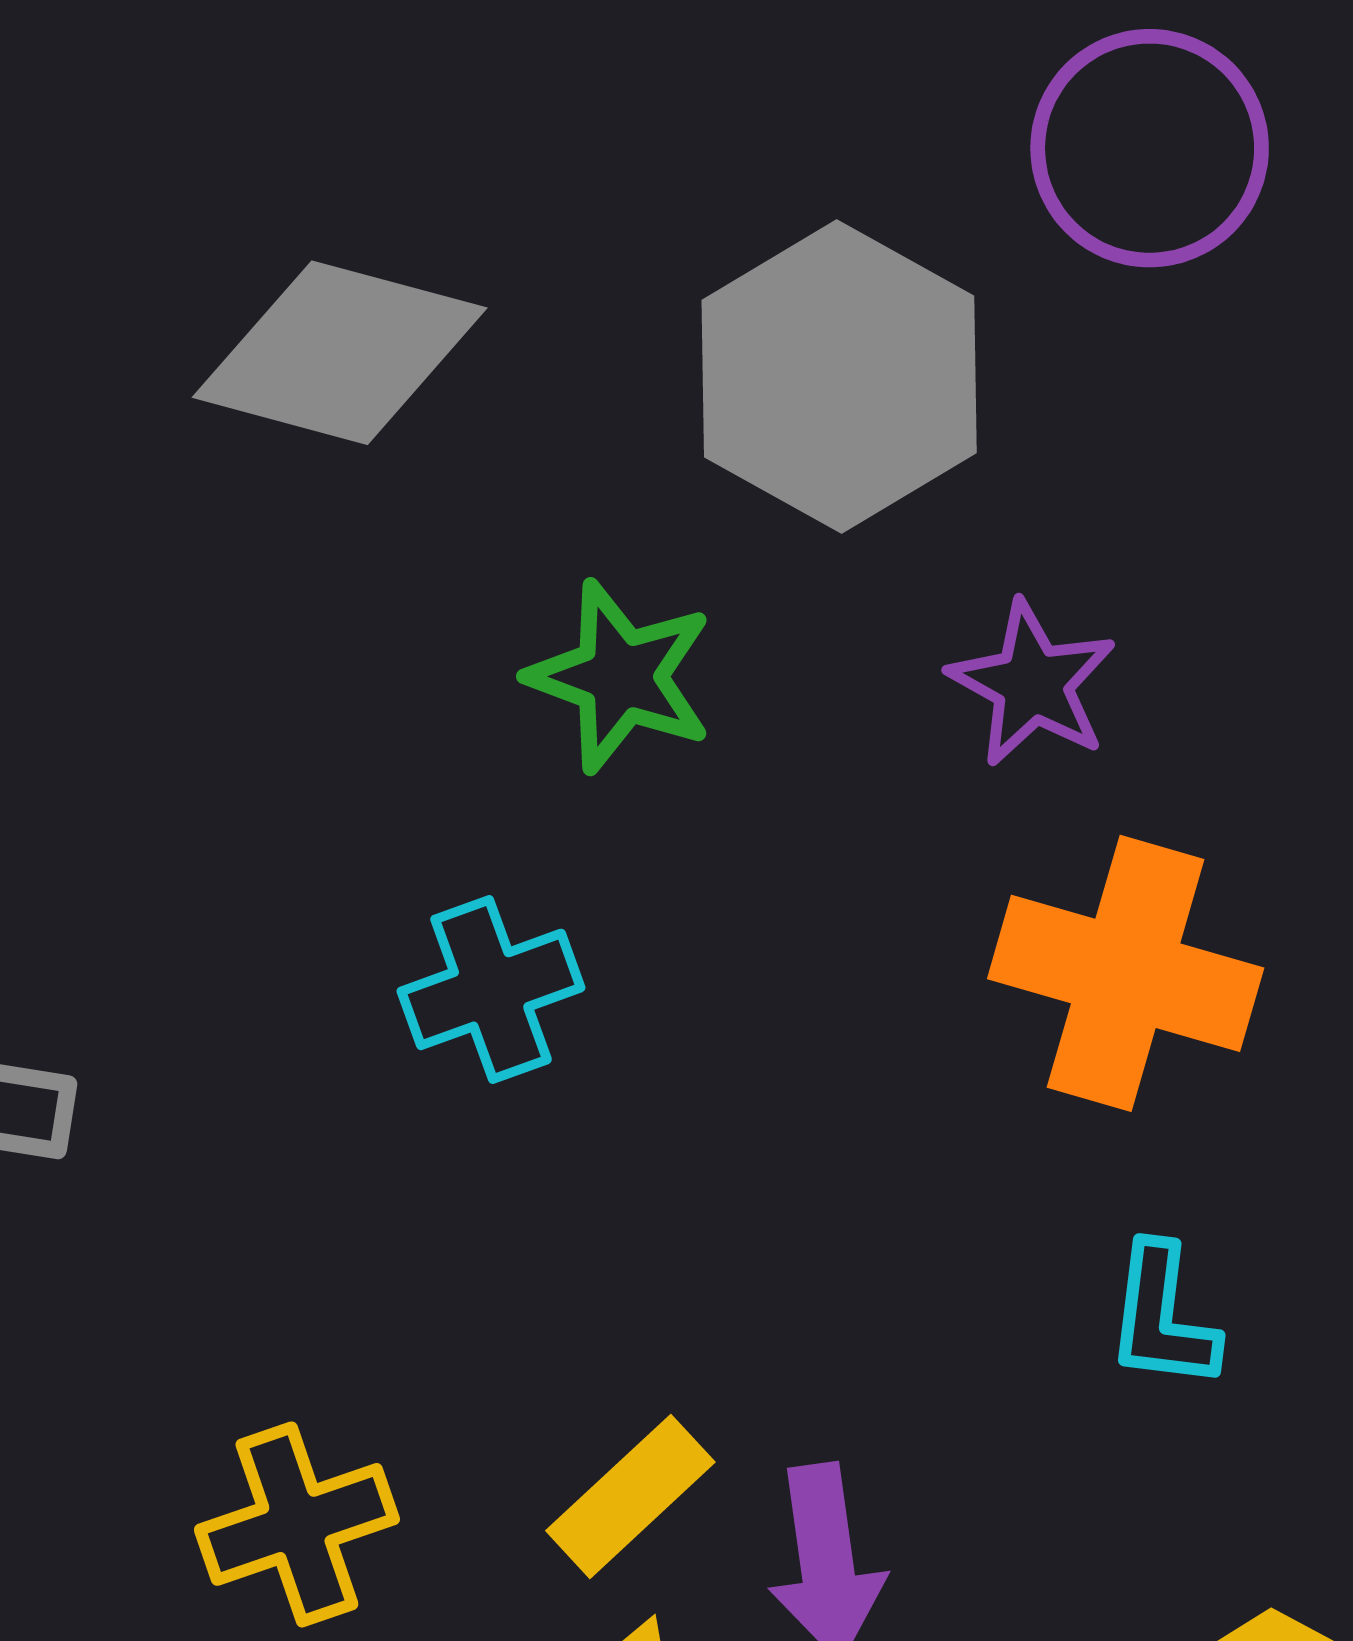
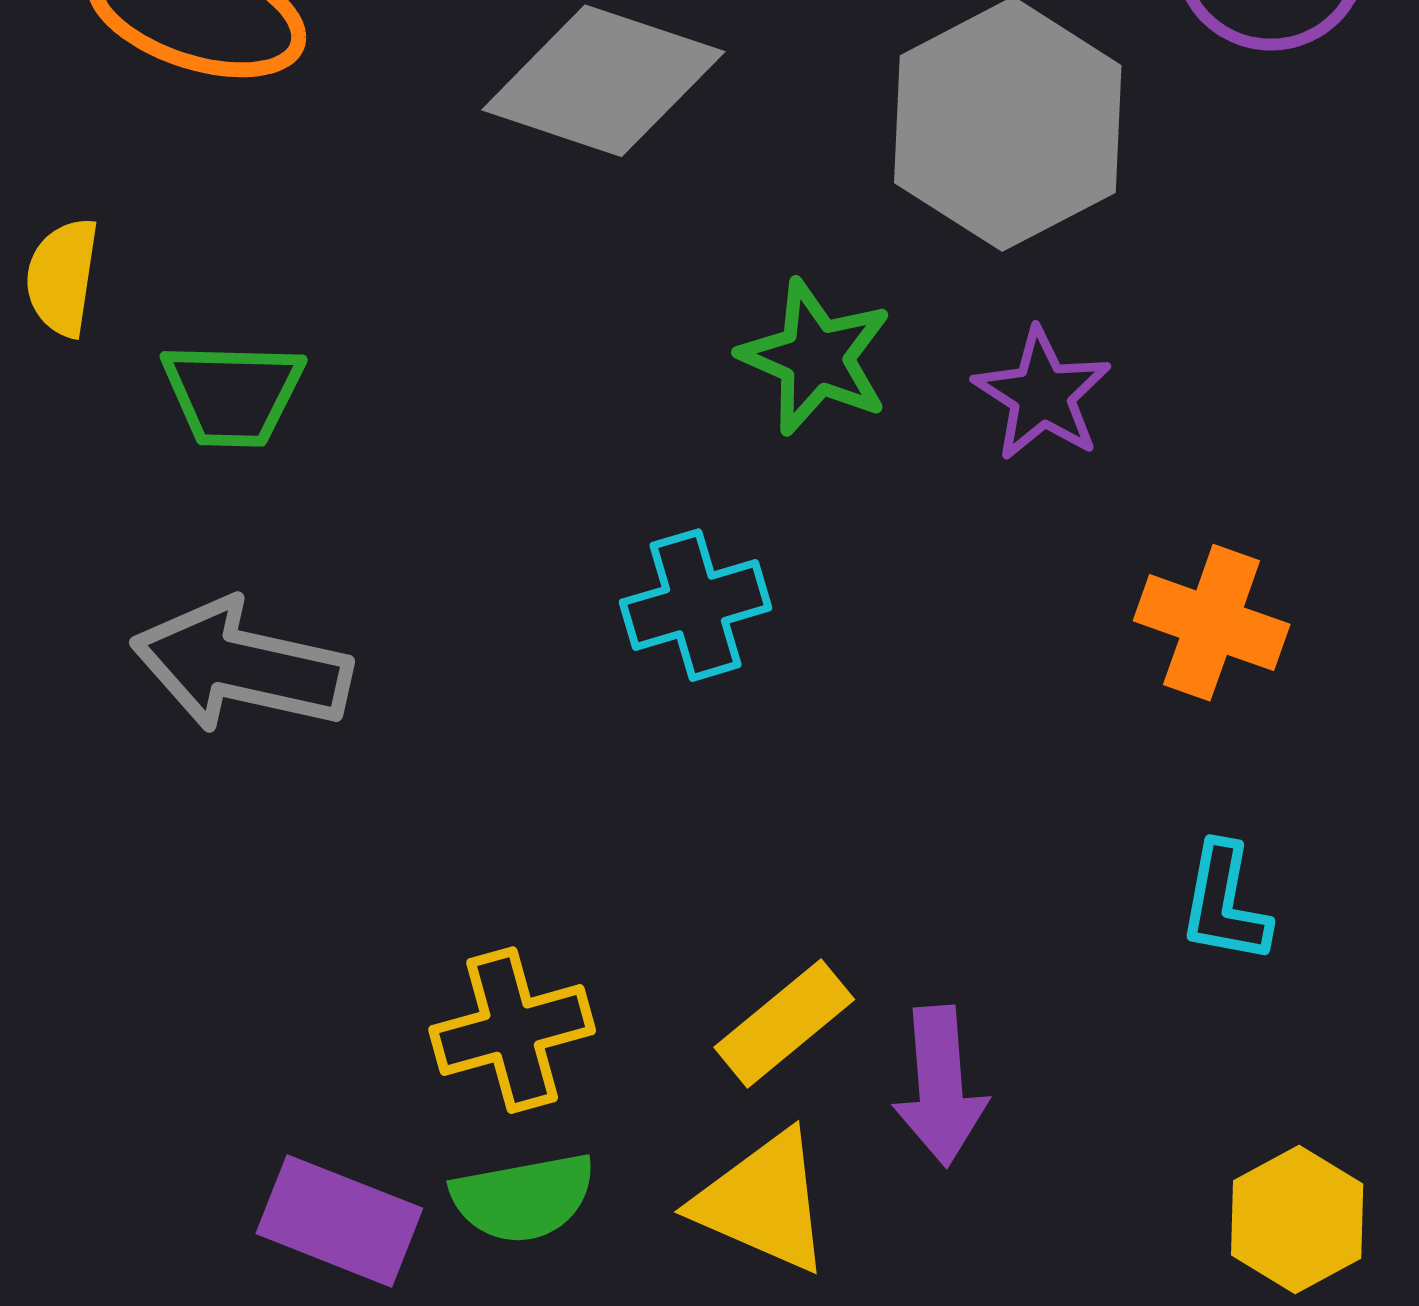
purple star: (1032, 684) -> (1042, 395), moved
orange cross: (1126, 973) -> (1212, 623), size x0.7

